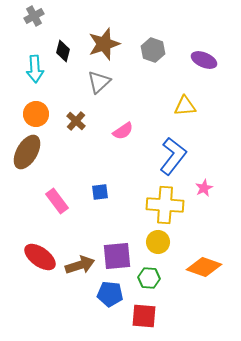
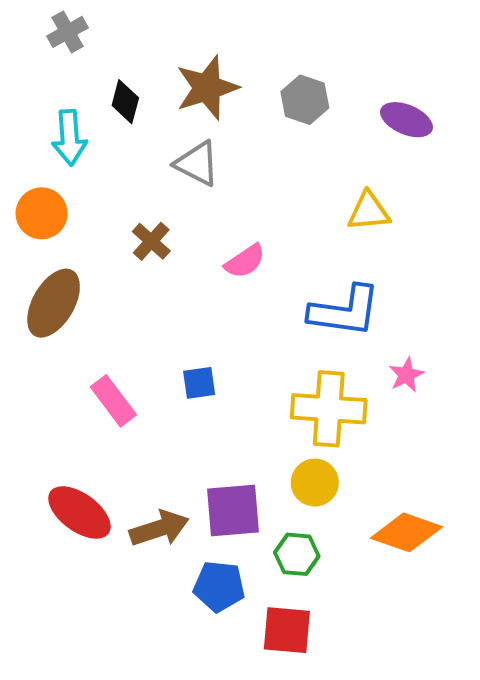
gray triangle: (99, 82) -> (197, 164), turned -50
orange circle: (36, 114) -> (42, 213), moved
blue L-shape: (173, 156) -> (345, 311), turned 60

